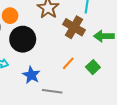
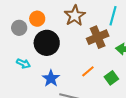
brown cross: (74, 27) -> (98, 37), turned 30

